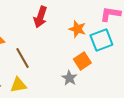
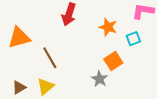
cyan square: (101, 40) -> (133, 39), size x0.6
yellow triangle: (18, 85) -> (46, 86), turned -30

